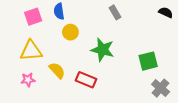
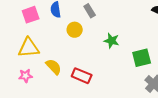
gray rectangle: (115, 12) -> (90, 11), moved
yellow circle: (70, 32) -> (75, 30), moved
green star: (103, 50) -> (112, 41), moved, size x0.7

